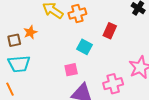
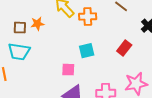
red rectangle: (110, 31) -> (124, 48), moved
cyan square: (84, 47) -> (87, 51), turned 35

